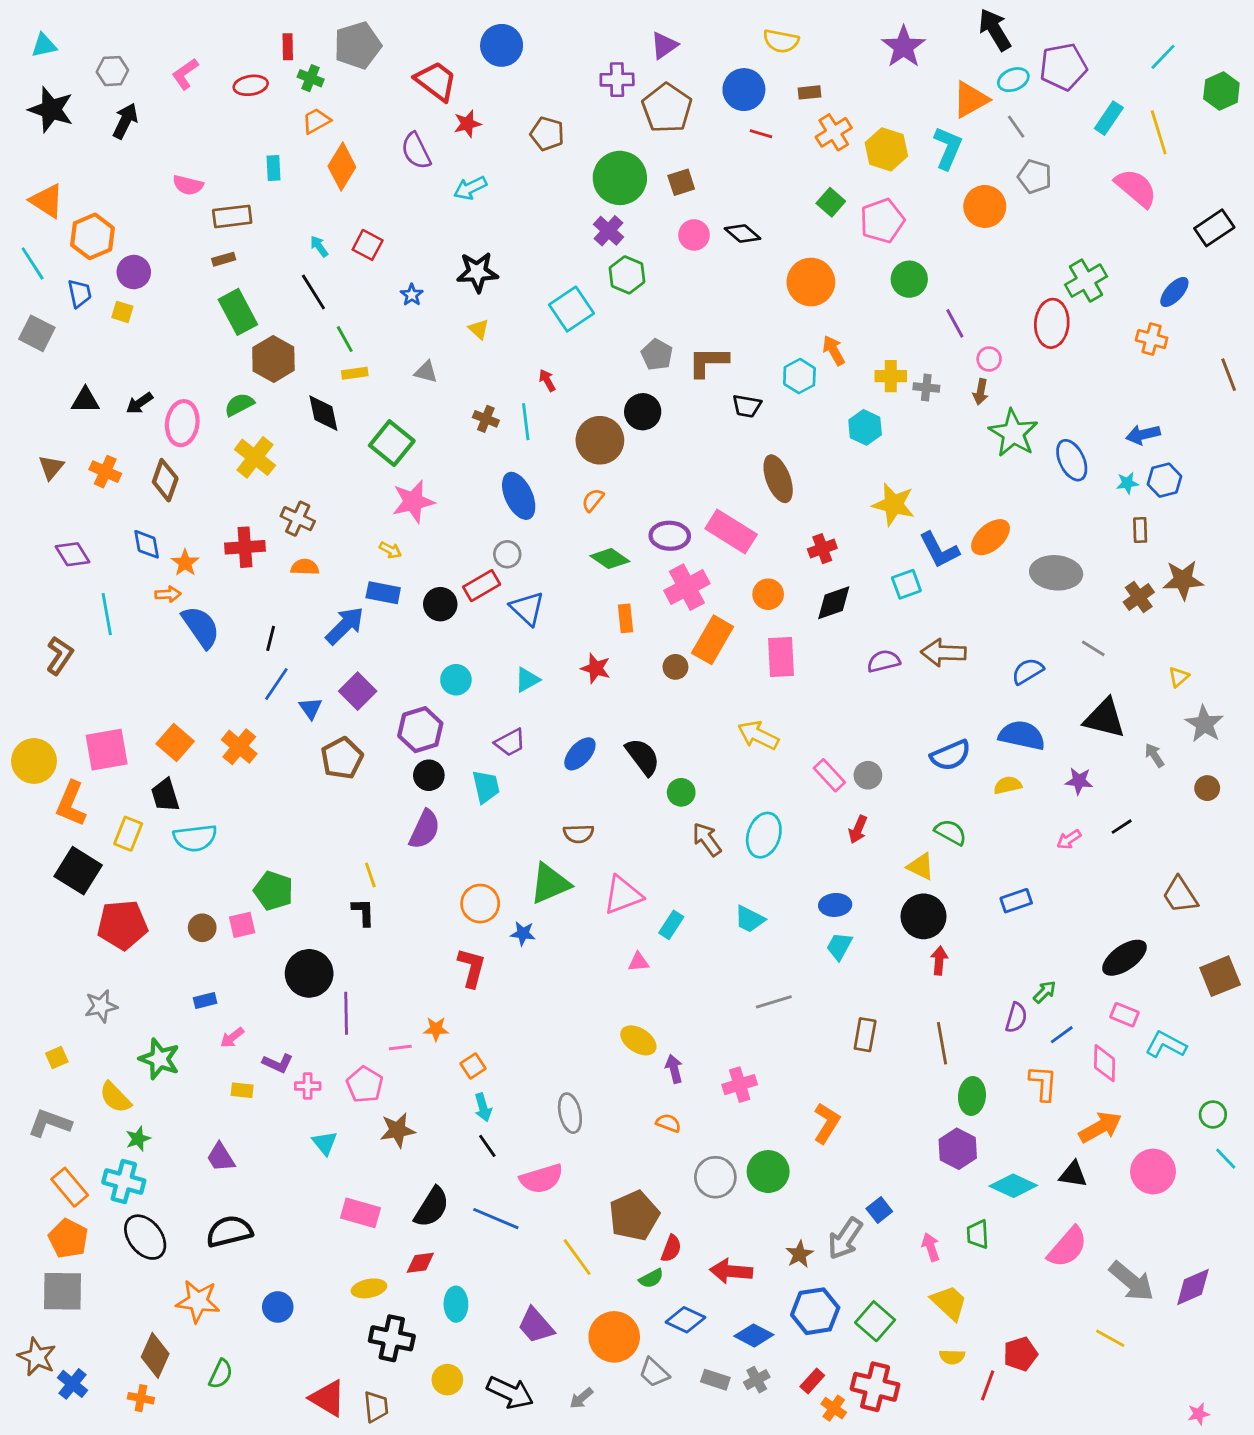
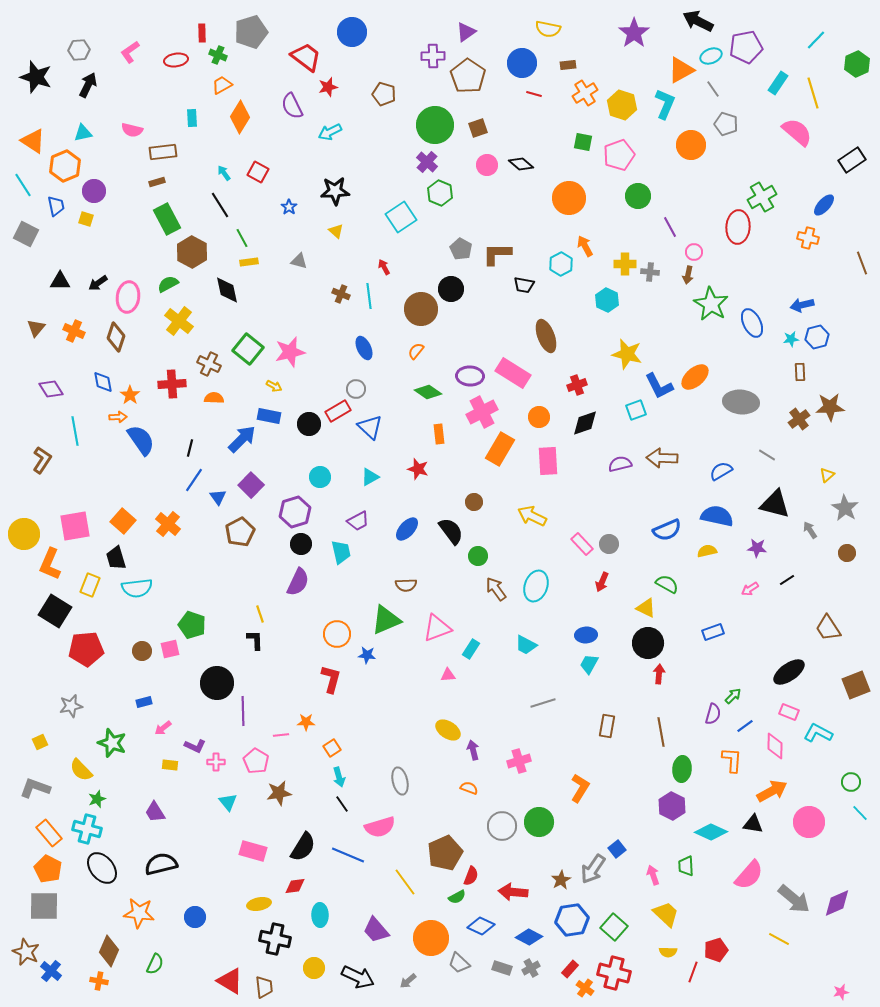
black arrow: (995, 30) -> (698, 21), turned -32
cyan triangle: (44, 45) -> (83, 133), moved
green square: (831, 202) -> (583, 142), turned -30
green square: (392, 443) -> (248, 349), moved
blue ellipse: (519, 496) -> (364, 348), size x0.7
brown circle: (675, 667) -> (474, 502), moved

